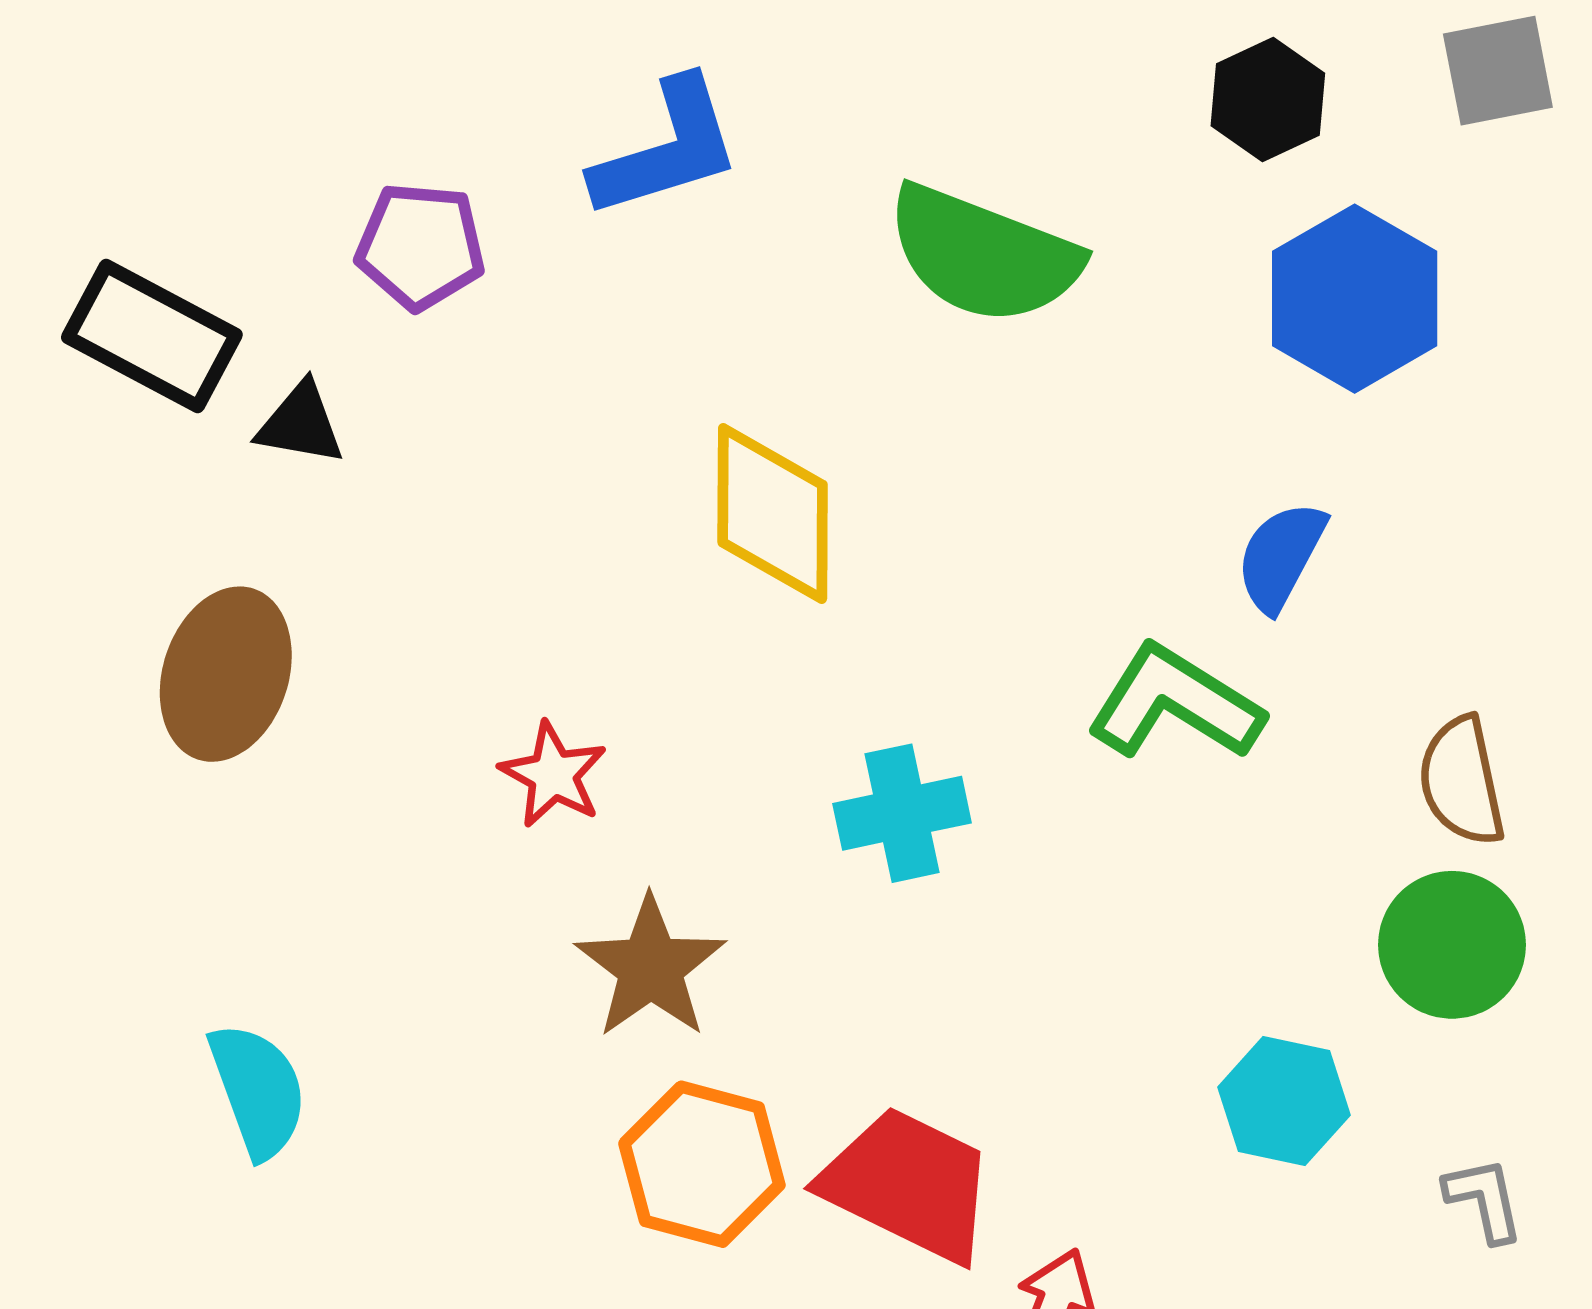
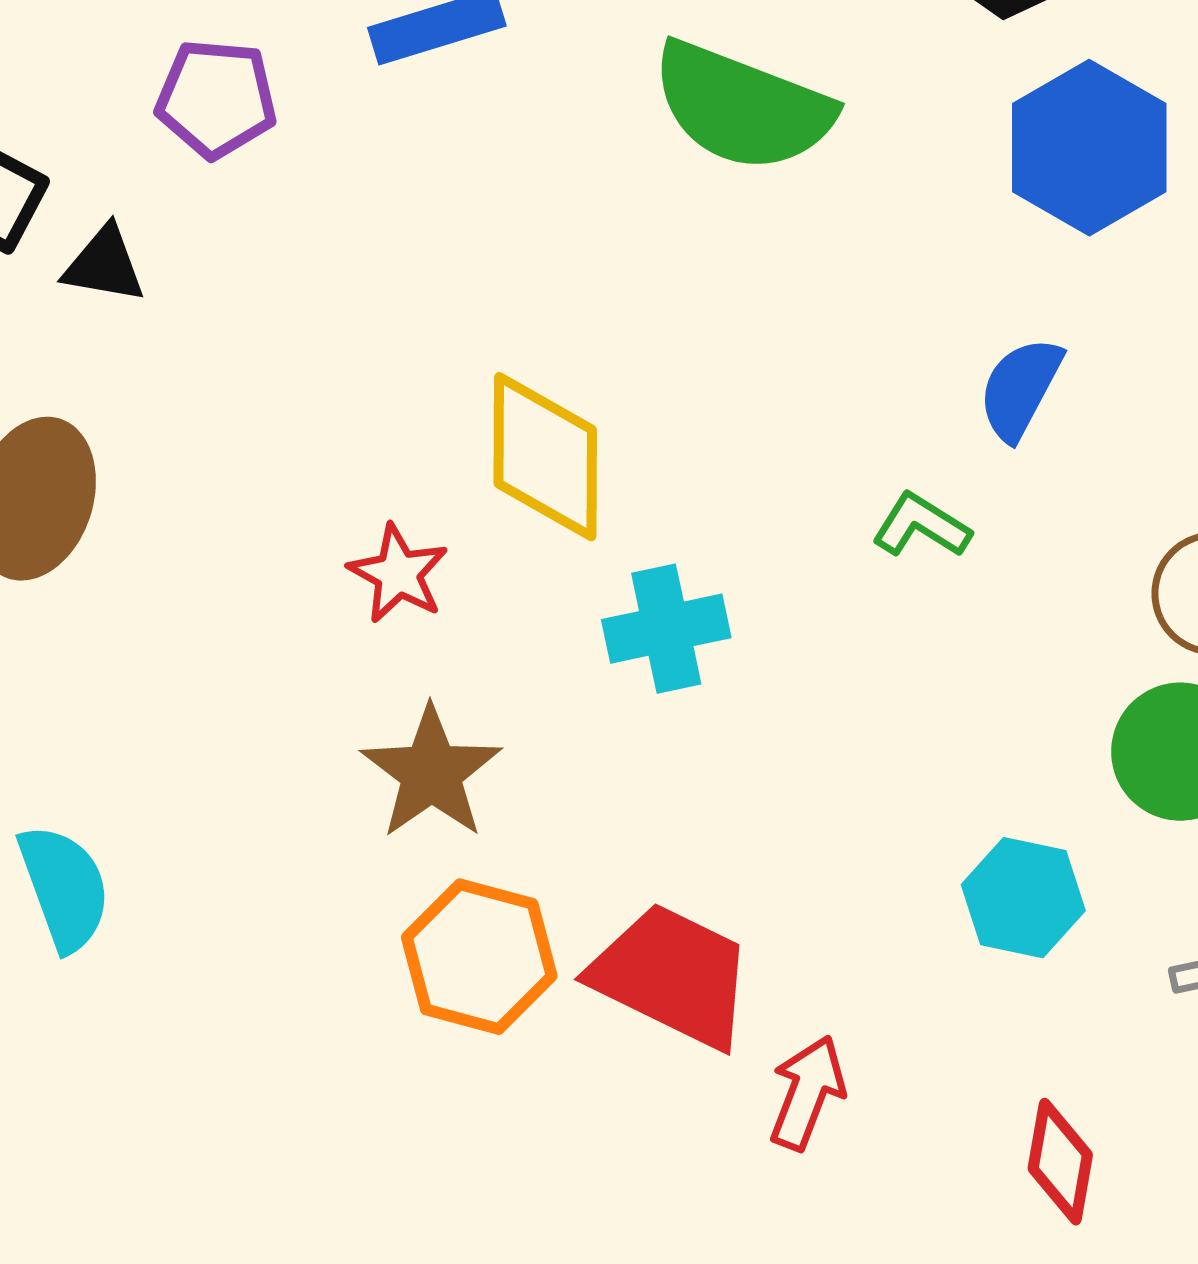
yellow diamond: (773, 514) -> (545, 457), moved
green L-shape: (1175, 703) -> (921, 526), size x0.6
red star: (553, 775) -> (398, 574), moved

